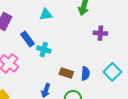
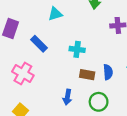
cyan cross: (44, 50) -> (77, 49), moved

